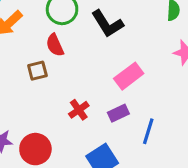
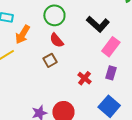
black L-shape: (107, 24) -> (98, 24), moved
purple rectangle: (118, 113) -> (111, 73), turned -32

